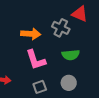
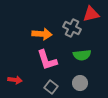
red triangle: (80, 14) -> (91, 14), turned -36
gray square: (40, 87) -> (51, 87), turned -32

